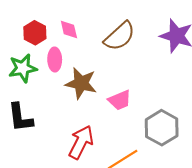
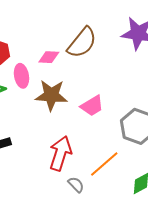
pink diamond: (69, 29) -> (49, 57), moved, turned -65

